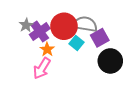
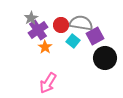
gray star: (26, 25) -> (31, 18), moved
red circle: (64, 26) -> (61, 25), size x0.6
pink arrow: (42, 68) -> (48, 83), moved

